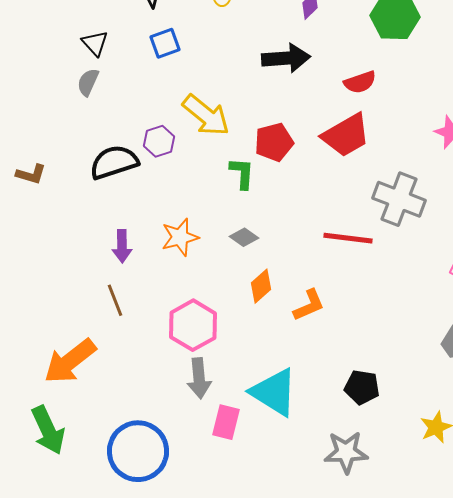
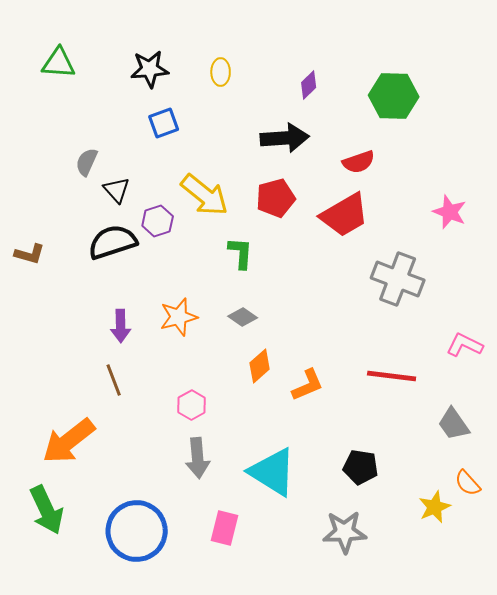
black triangle: (95, 43) -> (117, 190), moved
red pentagon: (274, 142) -> (276, 198), moved
red line: (348, 238) -> (392, 376), moved
pink hexagon: (193, 325) -> (192, 405), size x0.6
pink rectangle: (226, 422) -> (225, 528), moved

